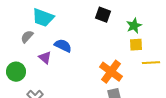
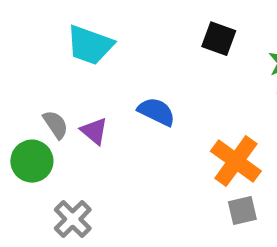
gray semicircle: (27, 37) -> (56, 125), moved, turned 104
blue semicircle: (63, 46) -> (156, 112), moved

